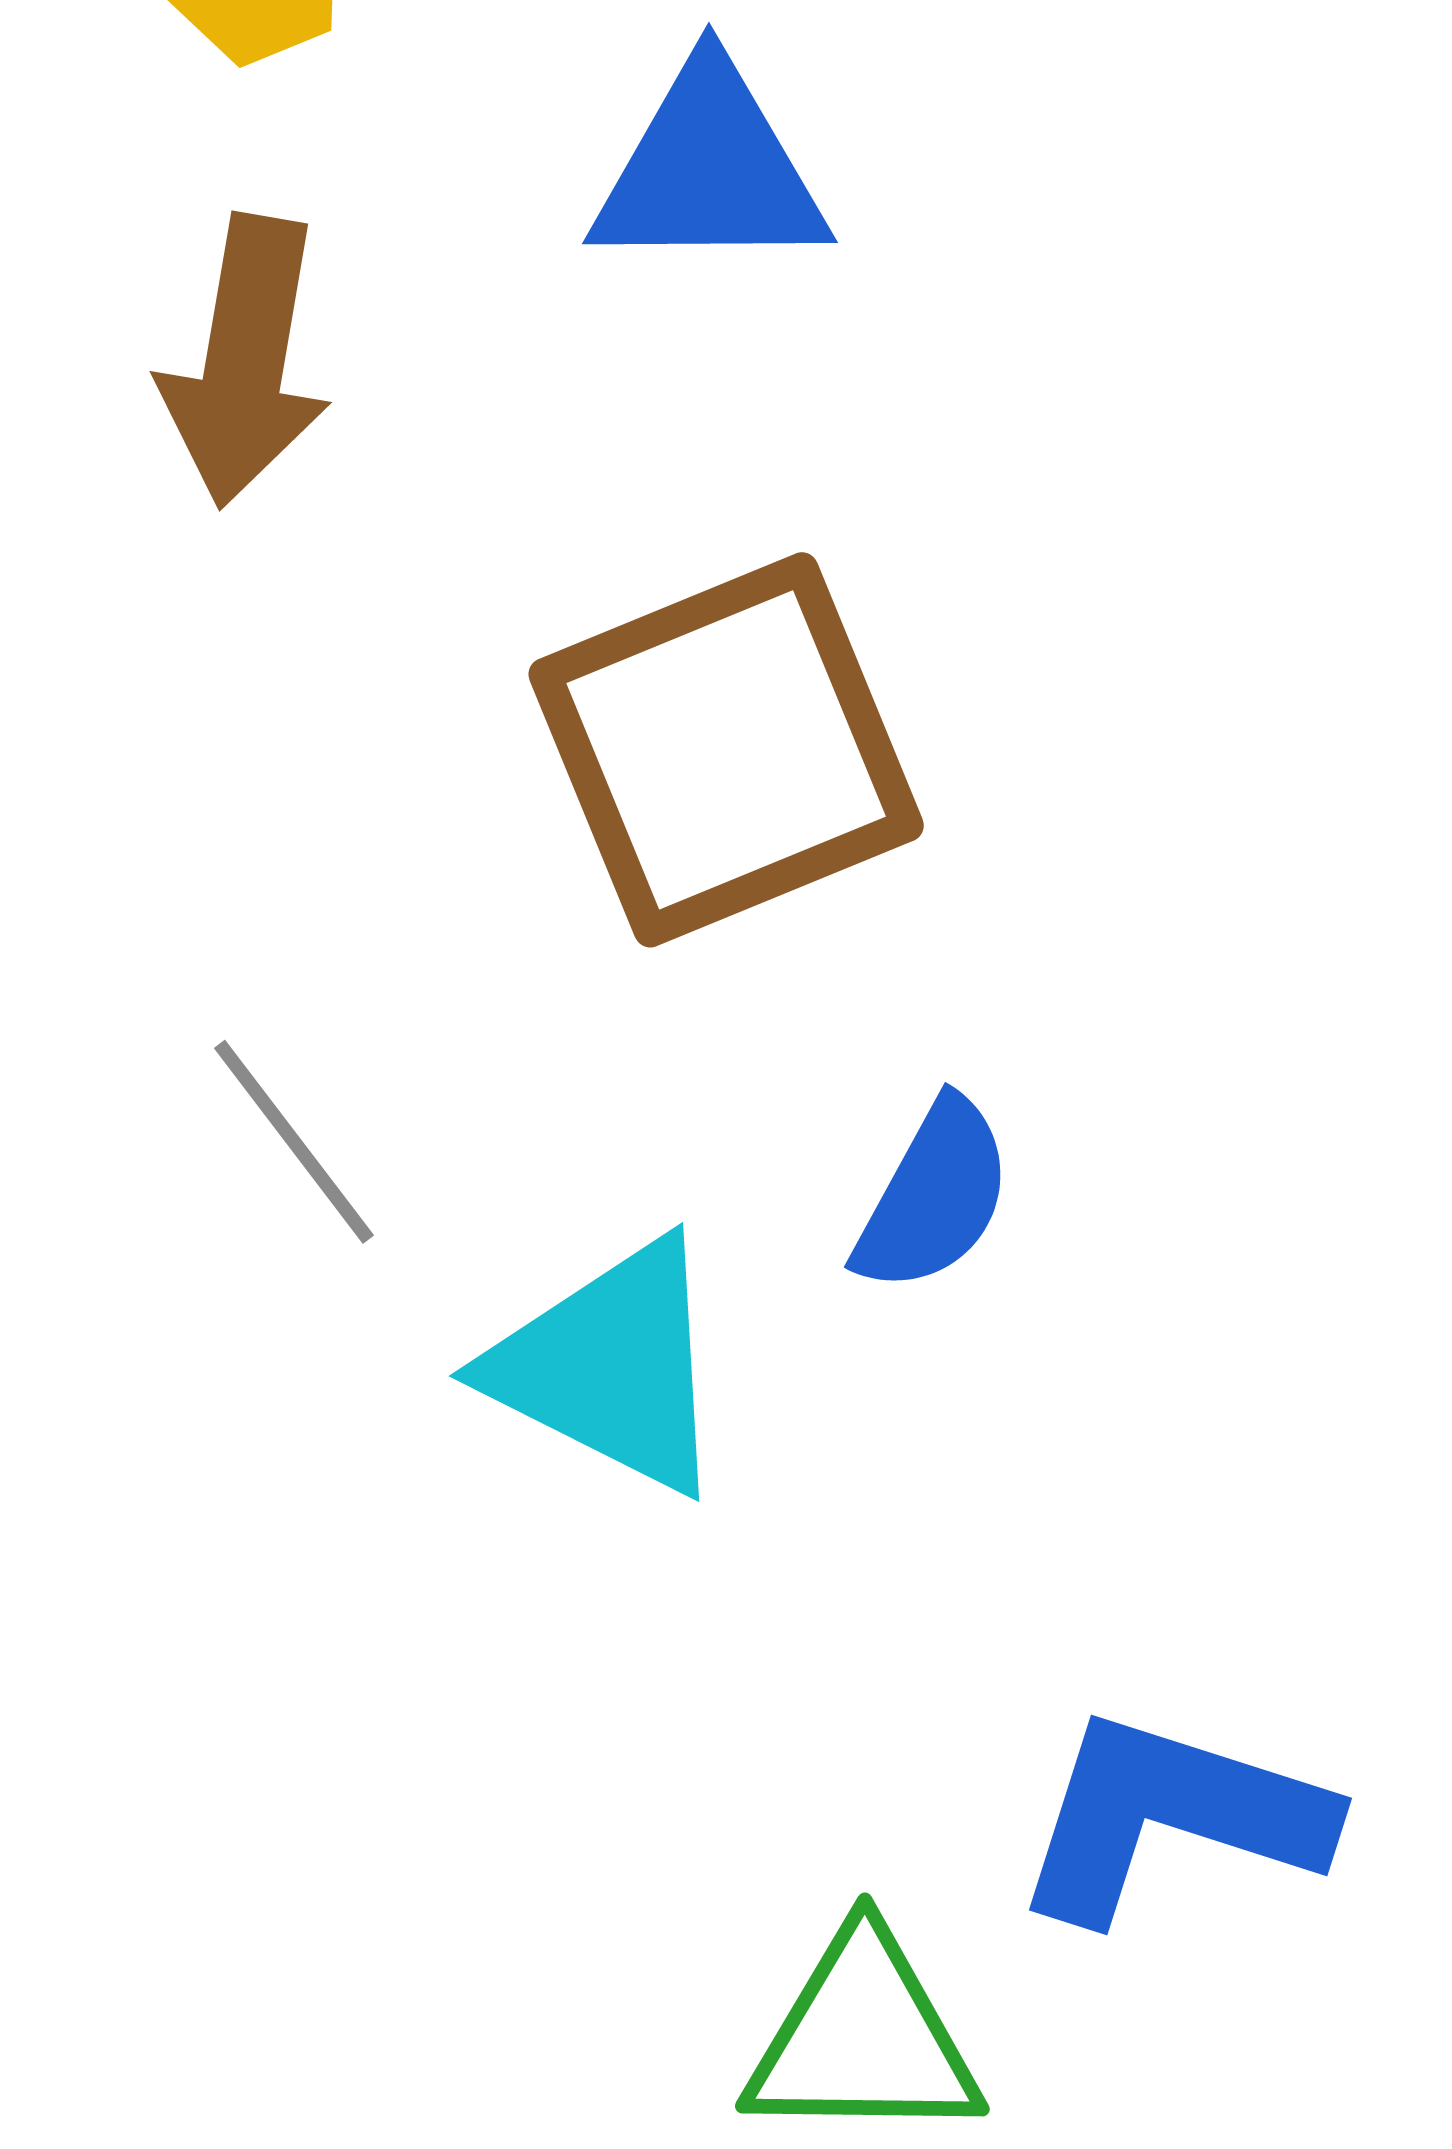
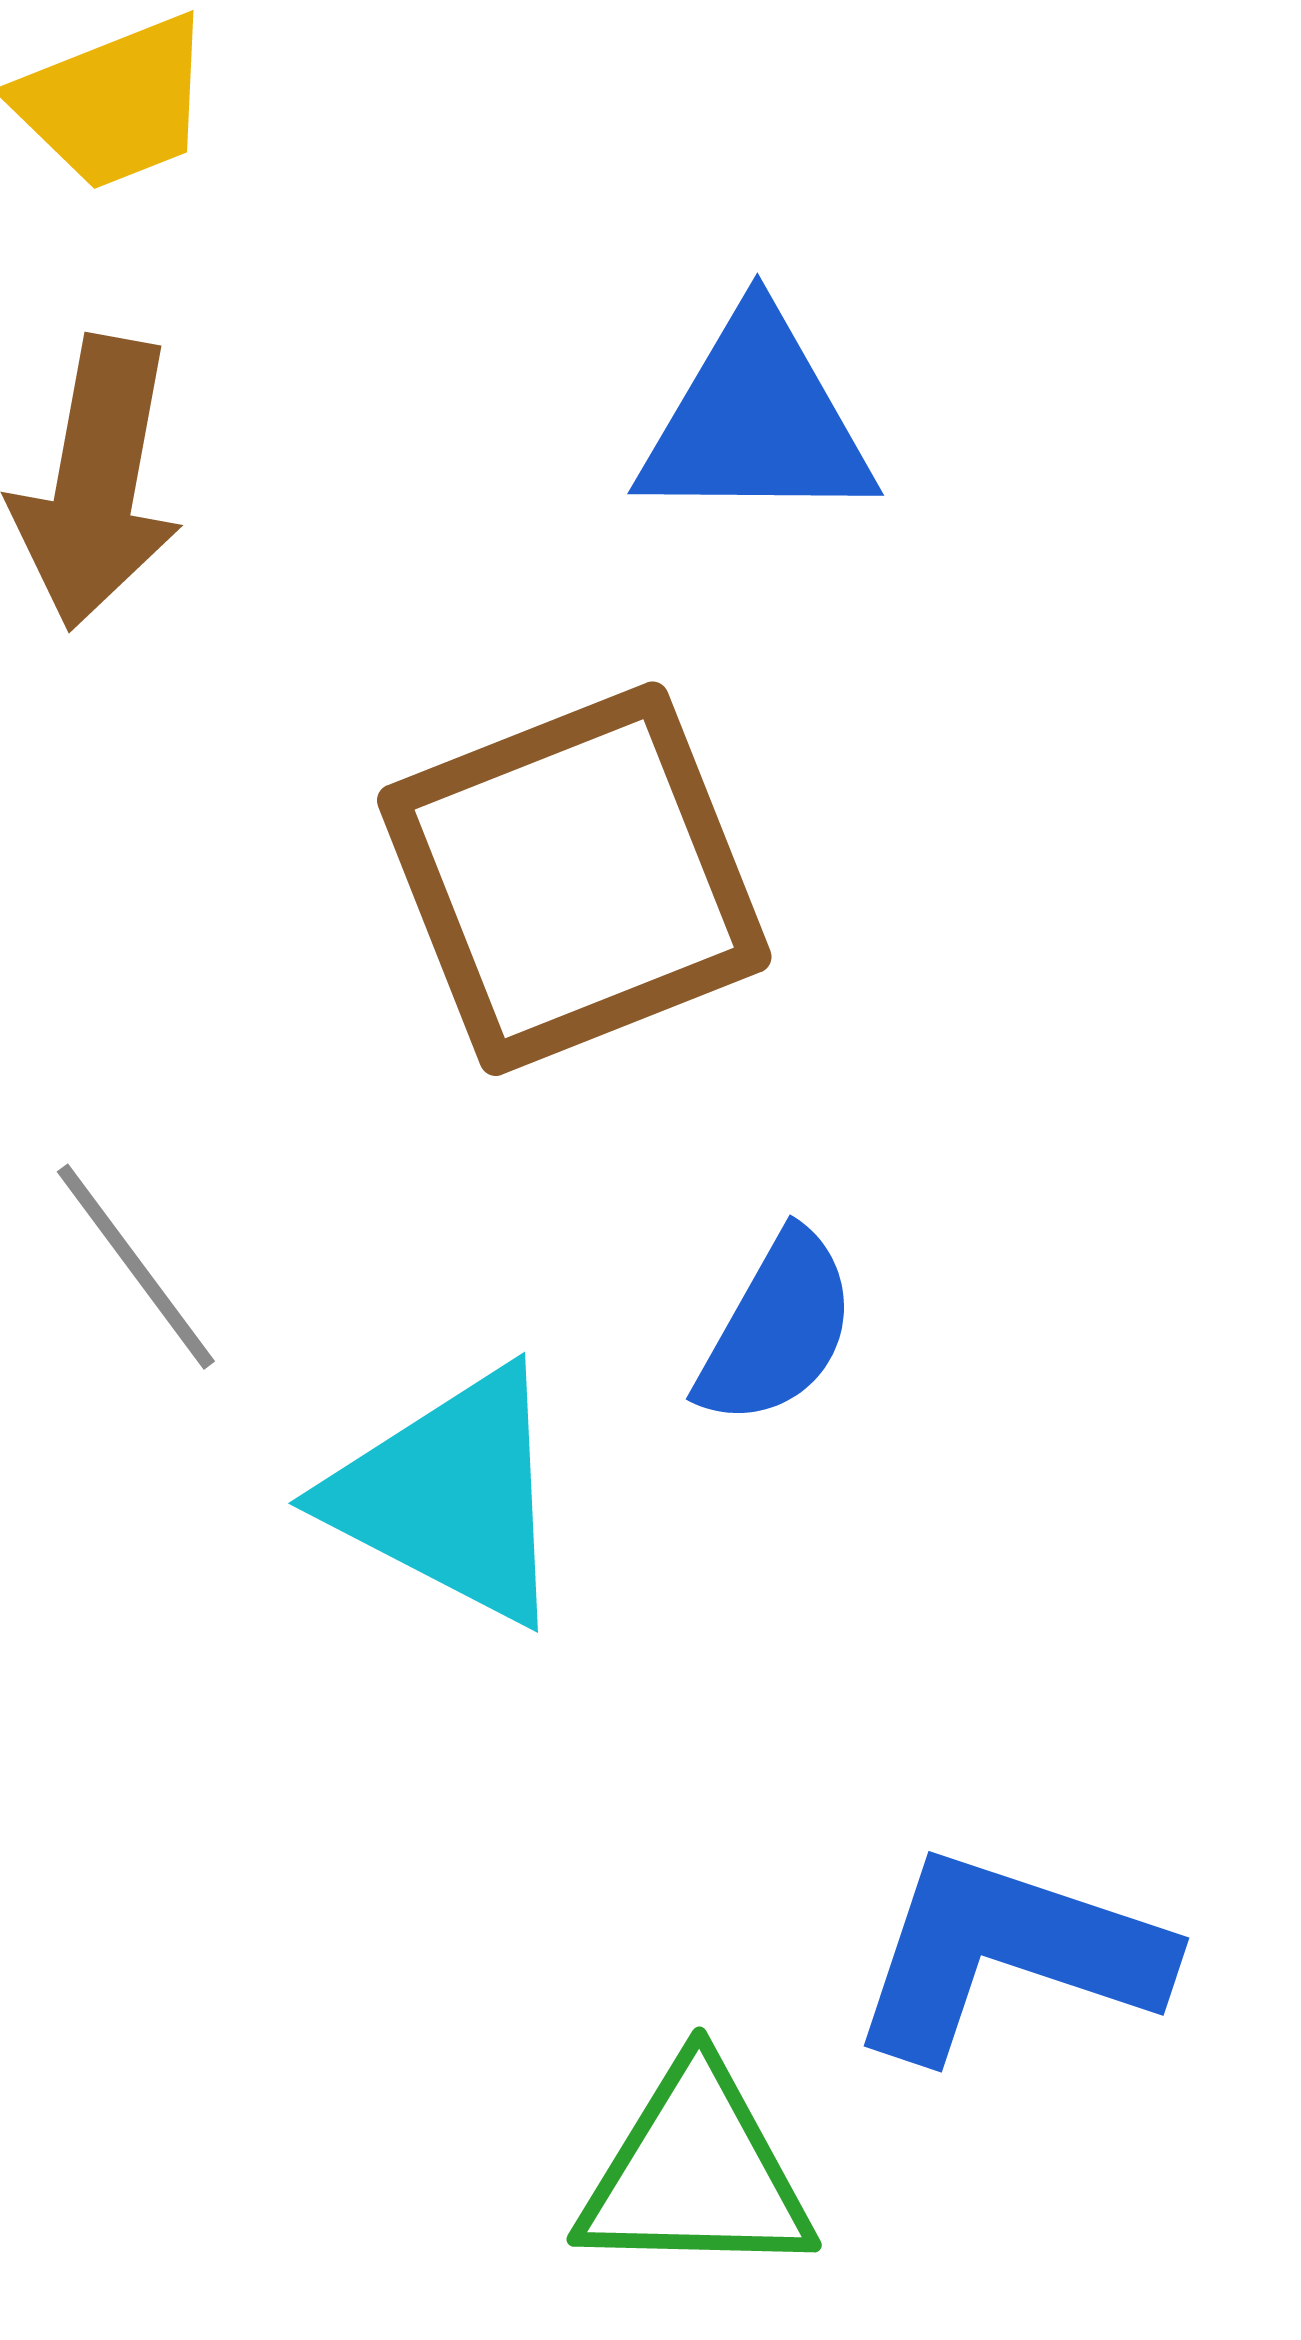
blue triangle: (710, 170) -> (756, 421), moved

